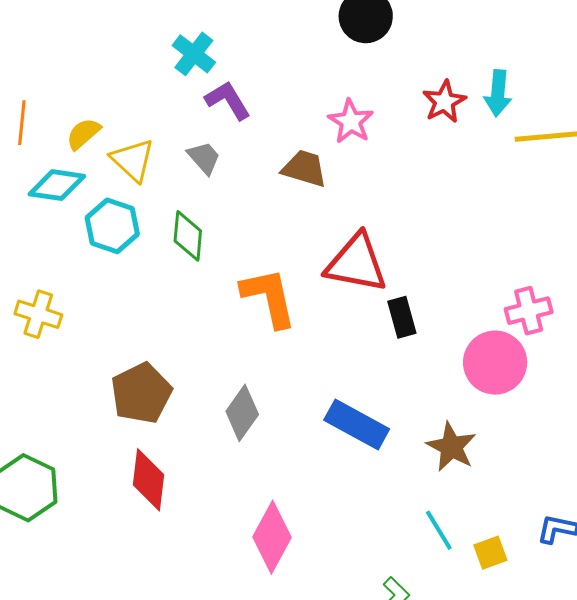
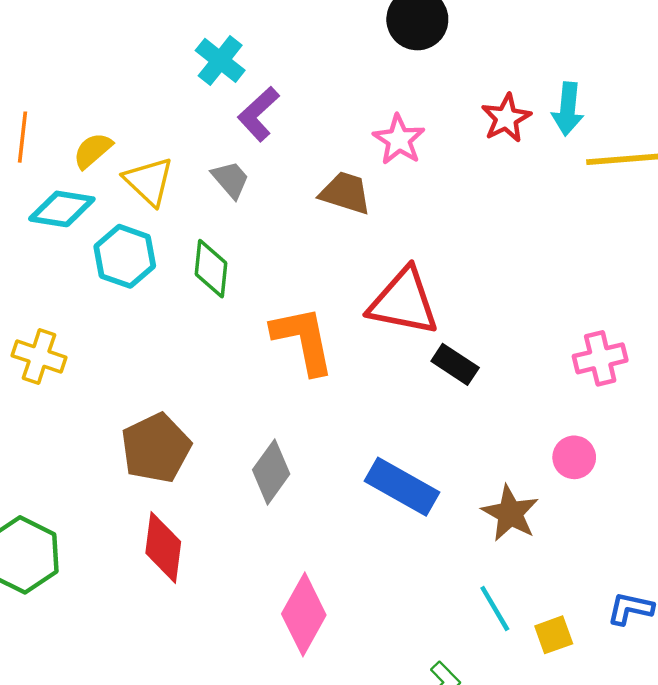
purple L-shape: (228, 100) -> (259, 114), turned -102
black rectangle: (402, 317) -> (455, 364), turned -42
pink circle: (495, 363) -> (574, 457), moved, size x0.6

